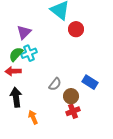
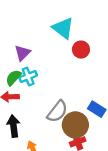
gray semicircle: (55, 84) -> (57, 111), size x1.5
brown circle: (71, 96) -> (75, 125), size x1.5

